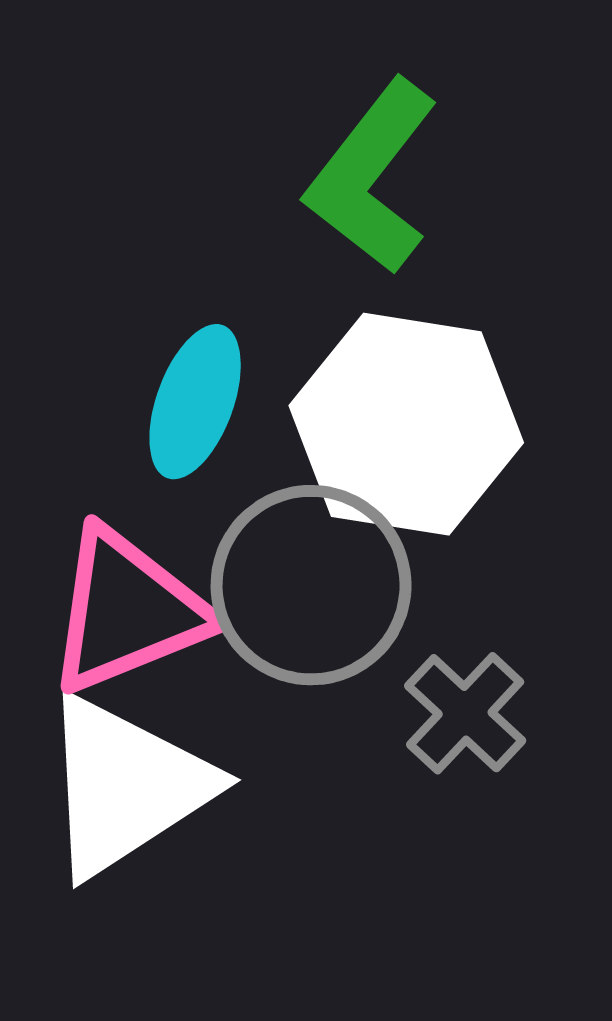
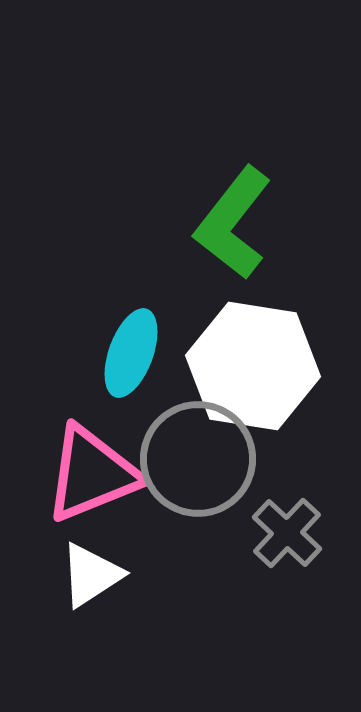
white triangle: (126, 786) -> (91, 575), size x0.6

